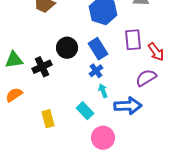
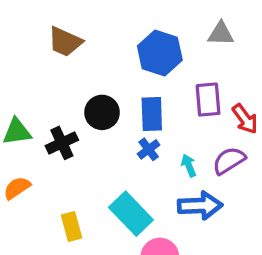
blue rectangle: (98, 49) -> (152, 114), turned 30
cyan arrow: (103, 91) -> (189, 165), moved
cyan rectangle: (85, 111) -> (131, 214), size x1.5

